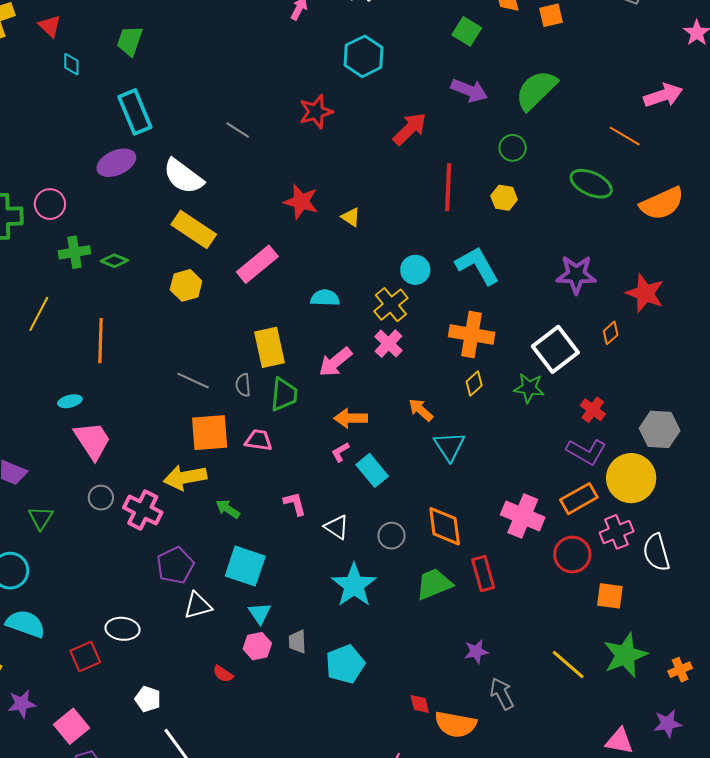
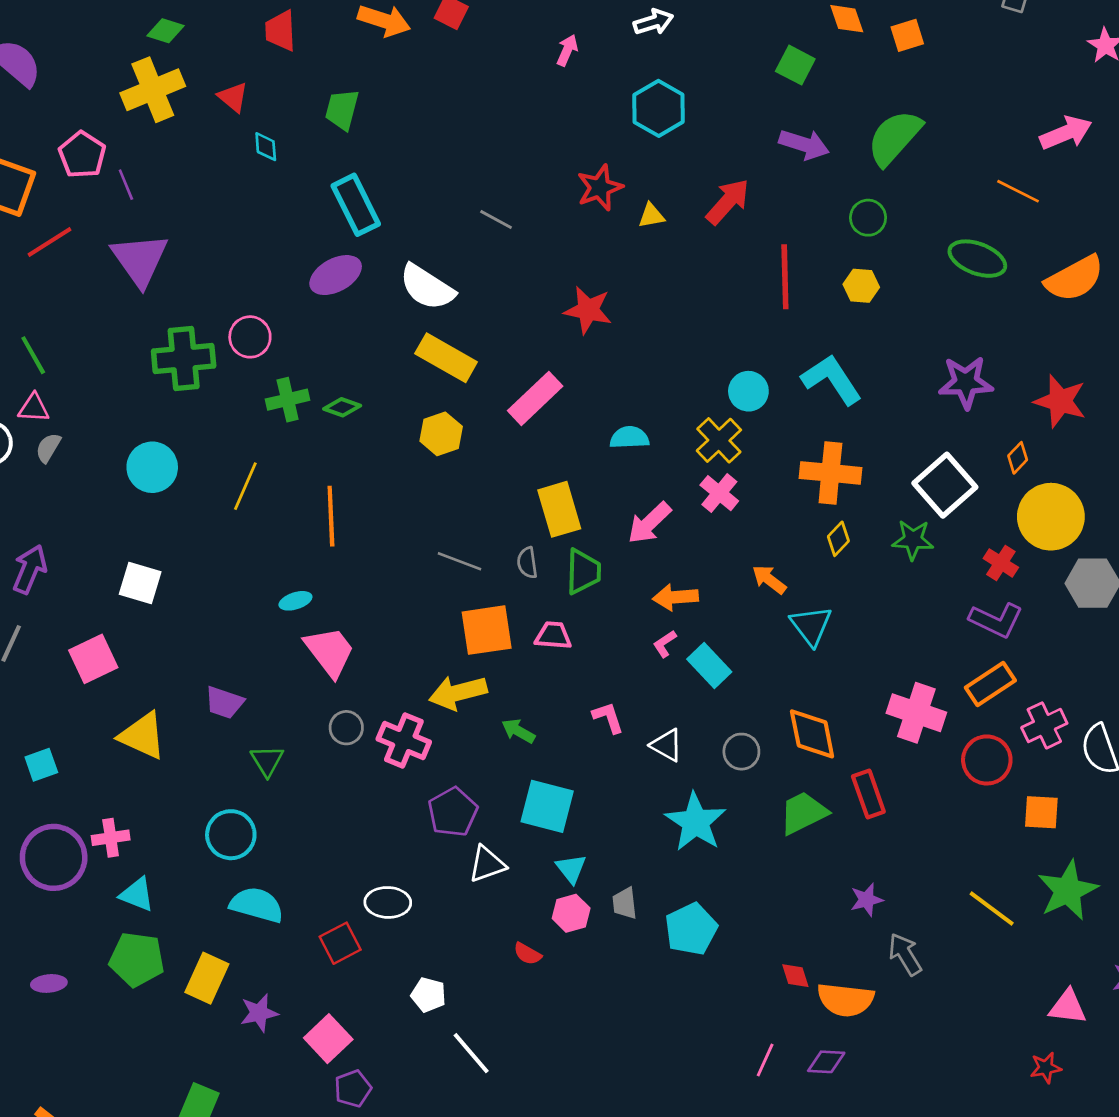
yellow triangle: (351, 217) -> (651, 216), moved, turned -40
yellow circle: (631, 478) -> (1051, 517), moved

